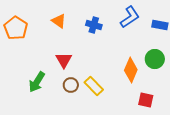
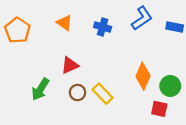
green circle: (155, 59) -> (170, 86), moved
red triangle: (64, 60) -> (70, 65), turned 36

